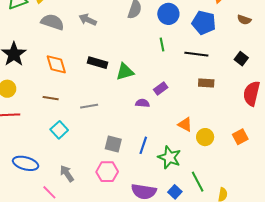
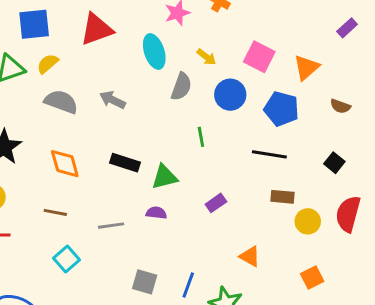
green line: (162, 44) -> (201, 137), moved
purple semicircle: (143, 103) -> (156, 213), moved
yellow circle: (205, 137) -> (308, 221), moved
orange square: (240, 137) -> (312, 277), moved

